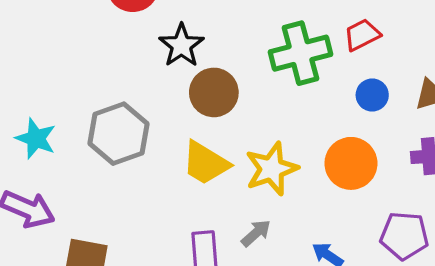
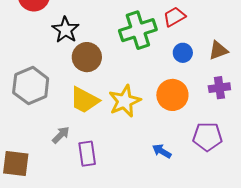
gray arrow: (256, 233) -> (61, 135), moved

